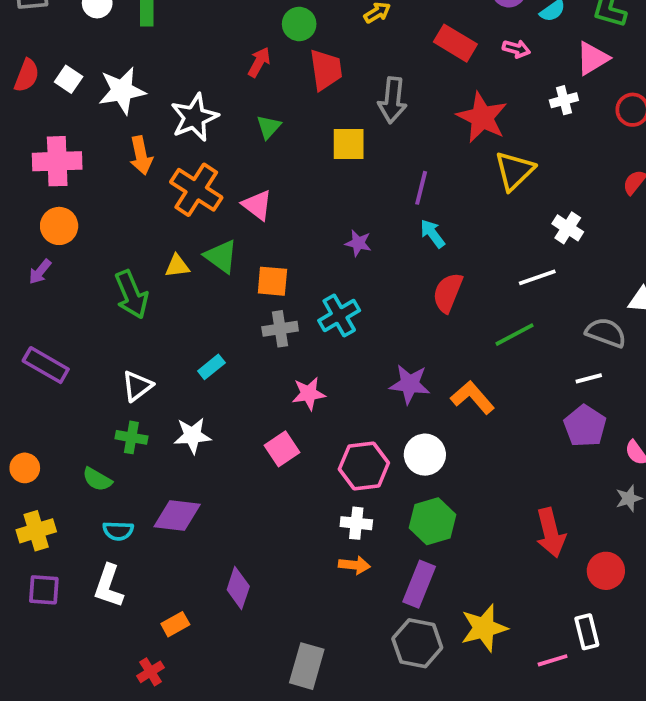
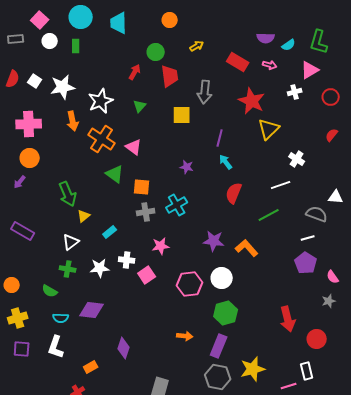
yellow triangle: (177, 266) -> (84, 216), moved, turned -32
white cross: (356, 523) -> (127, 260), moved

